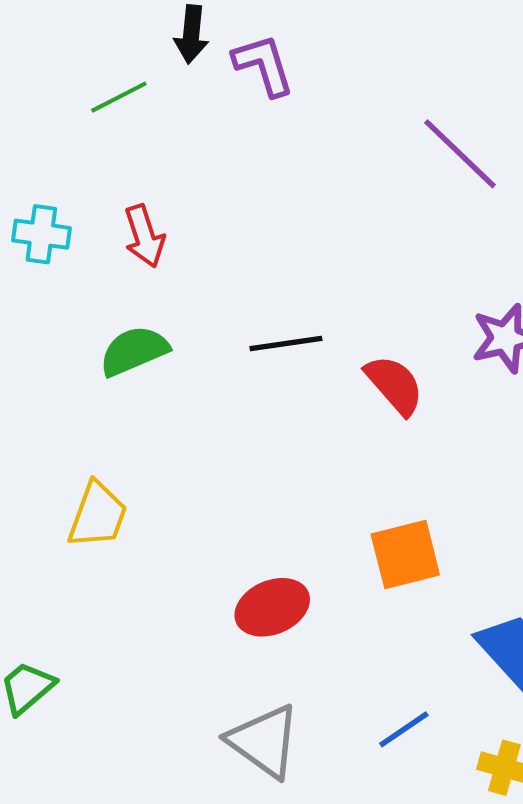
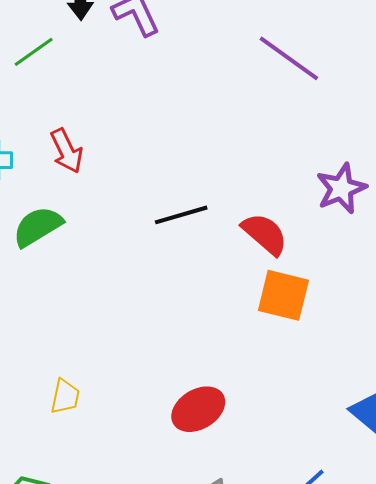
green semicircle: (134, 351) -> (38, 226), moved
yellow trapezoid: (98, 515) -> (65, 397), moved, size x0.7
orange square: (405, 555) -> (283, 295), moved, turned 36

